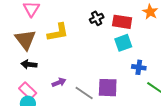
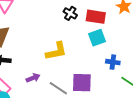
black cross: (97, 18) -> (70, 13), turned -32
yellow L-shape: (58, 32) -> (56, 51), moved

